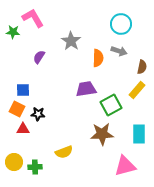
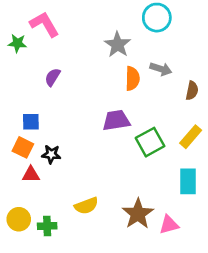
cyan circle: (121, 24) -> (157, 18), moved
gray star: (71, 41) -> (118, 45), moved
yellow rectangle: (137, 90) -> (191, 137), moved
brown star: (102, 134) -> (138, 214), moved, turned -30
pink triangle: (125, 166) -> (169, 225), size x0.7

